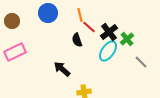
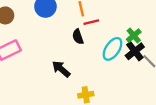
red line: (89, 27) -> (91, 22), turned -56
black cross: (109, 32) -> (135, 51), moved

